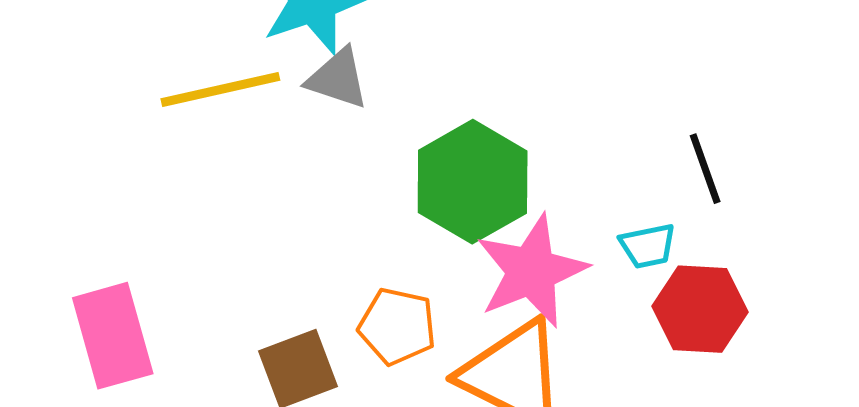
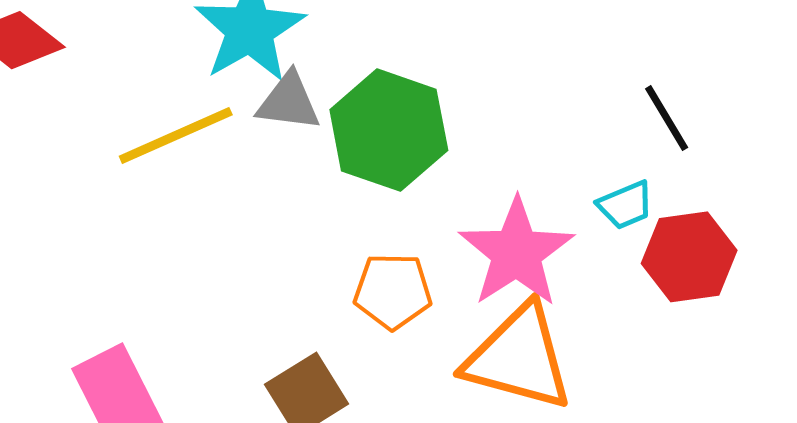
green hexagon: (473, 182) -> (389, 130), moved
orange pentagon: (397, 326) -> (393, 291), moved

